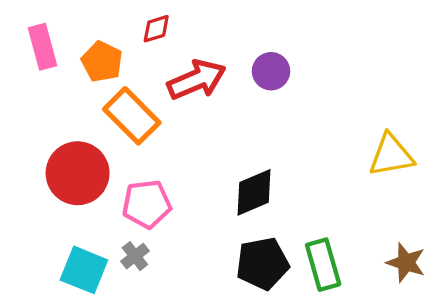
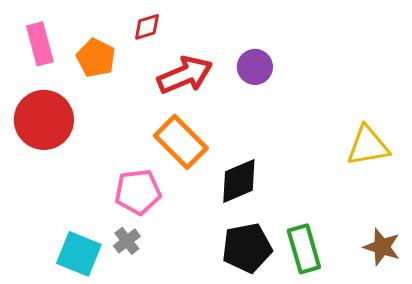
orange rectangle: (132, 116) -> (181, 142), moved
red circle: (78, 173) -> (44, 120), moved

